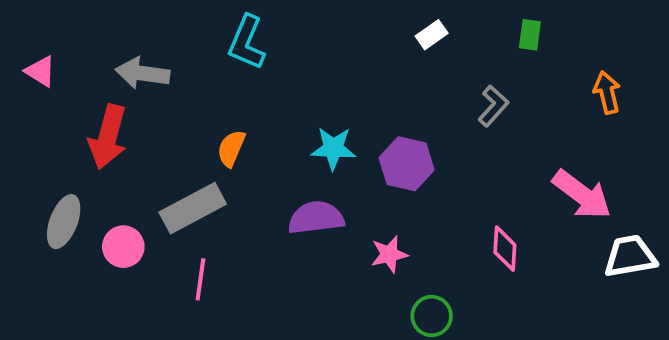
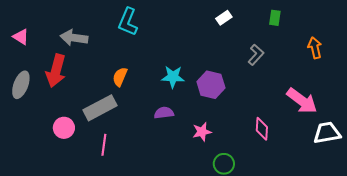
purple semicircle: (316, 218) -> (164, 113), size x0.7
gray ellipse: (64, 222) -> (21, 85), moved

